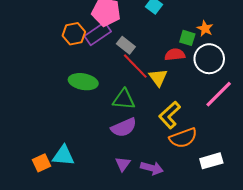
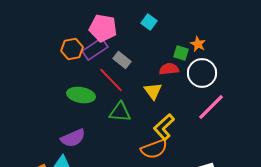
red line: (135, 66) -> (111, 80), moved
purple semicircle: (124, 127) -> (73, 138), moved
orange semicircle: (183, 138) -> (154, 149), moved

